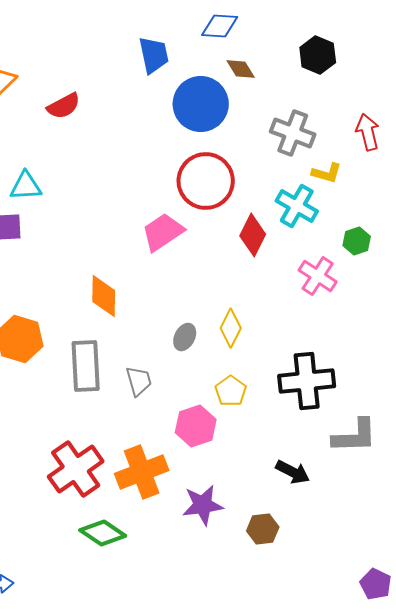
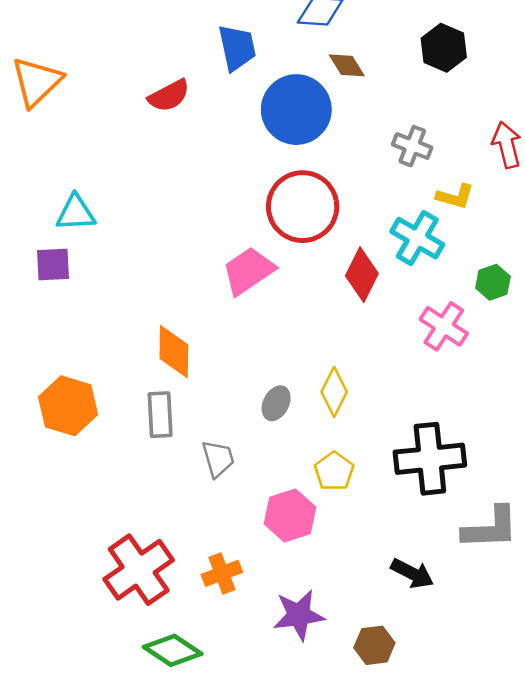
red semicircle: (64, 106) -> (169, 96), moved
gray cross: (293, 133) -> (412, 146), size x0.7
gray rectangle: (86, 366) -> (160, 415), moved, size x0.7
orange cross: (142, 472) -> (222, 573), size x0.6

